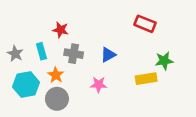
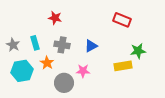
red star: (60, 30) -> (55, 18), moved
gray circle: (57, 99) -> (64, 83), moved

